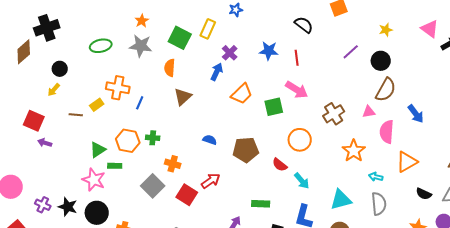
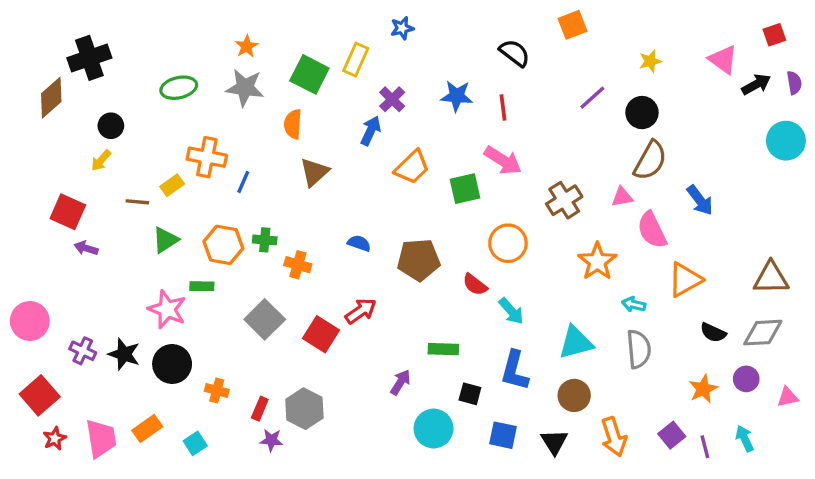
pink semicircle: (387, 132) -> (652, 230), turned -30
green triangle: (98, 150) -> (165, 240), moved
orange cross: (173, 164) -> (298, 265), moved

